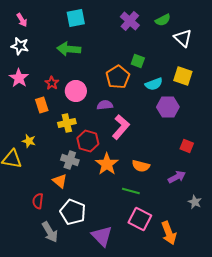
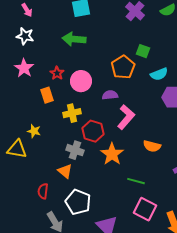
orange semicircle: (141, 166) -> (152, 146), moved

